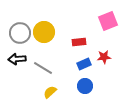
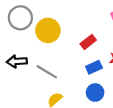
gray circle: (20, 33) -> (20, 18), moved
red rectangle: (79, 42) -> (88, 42), turned -32

